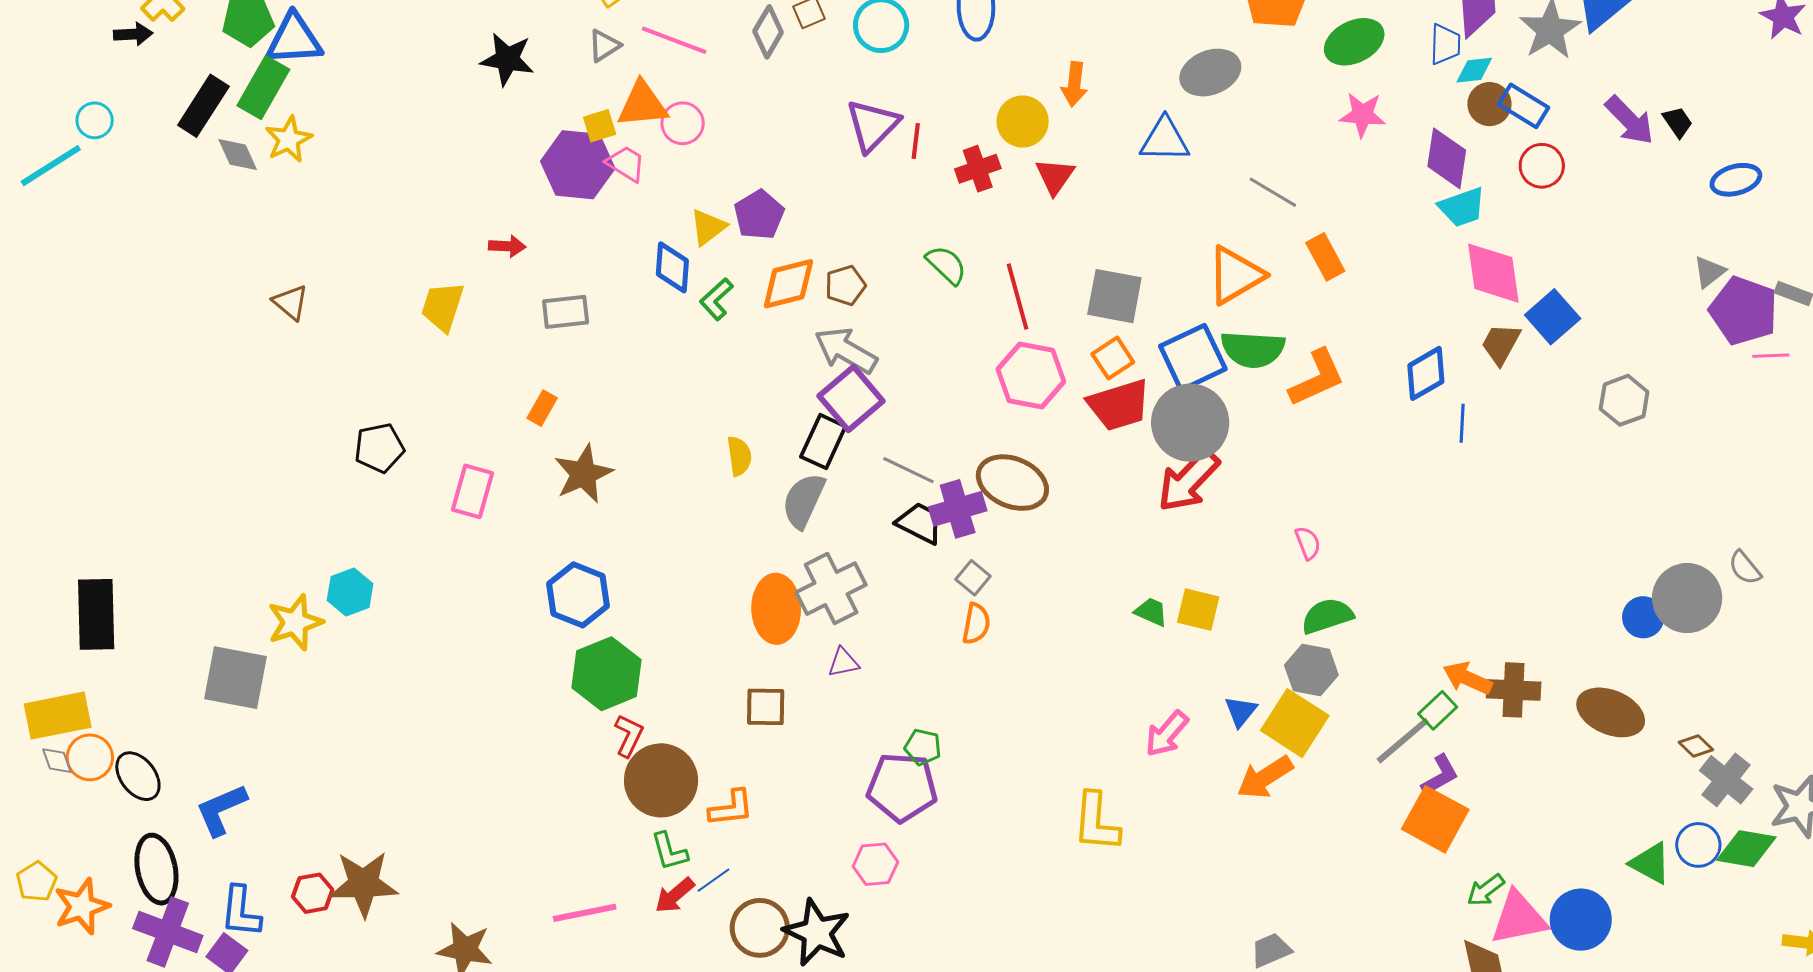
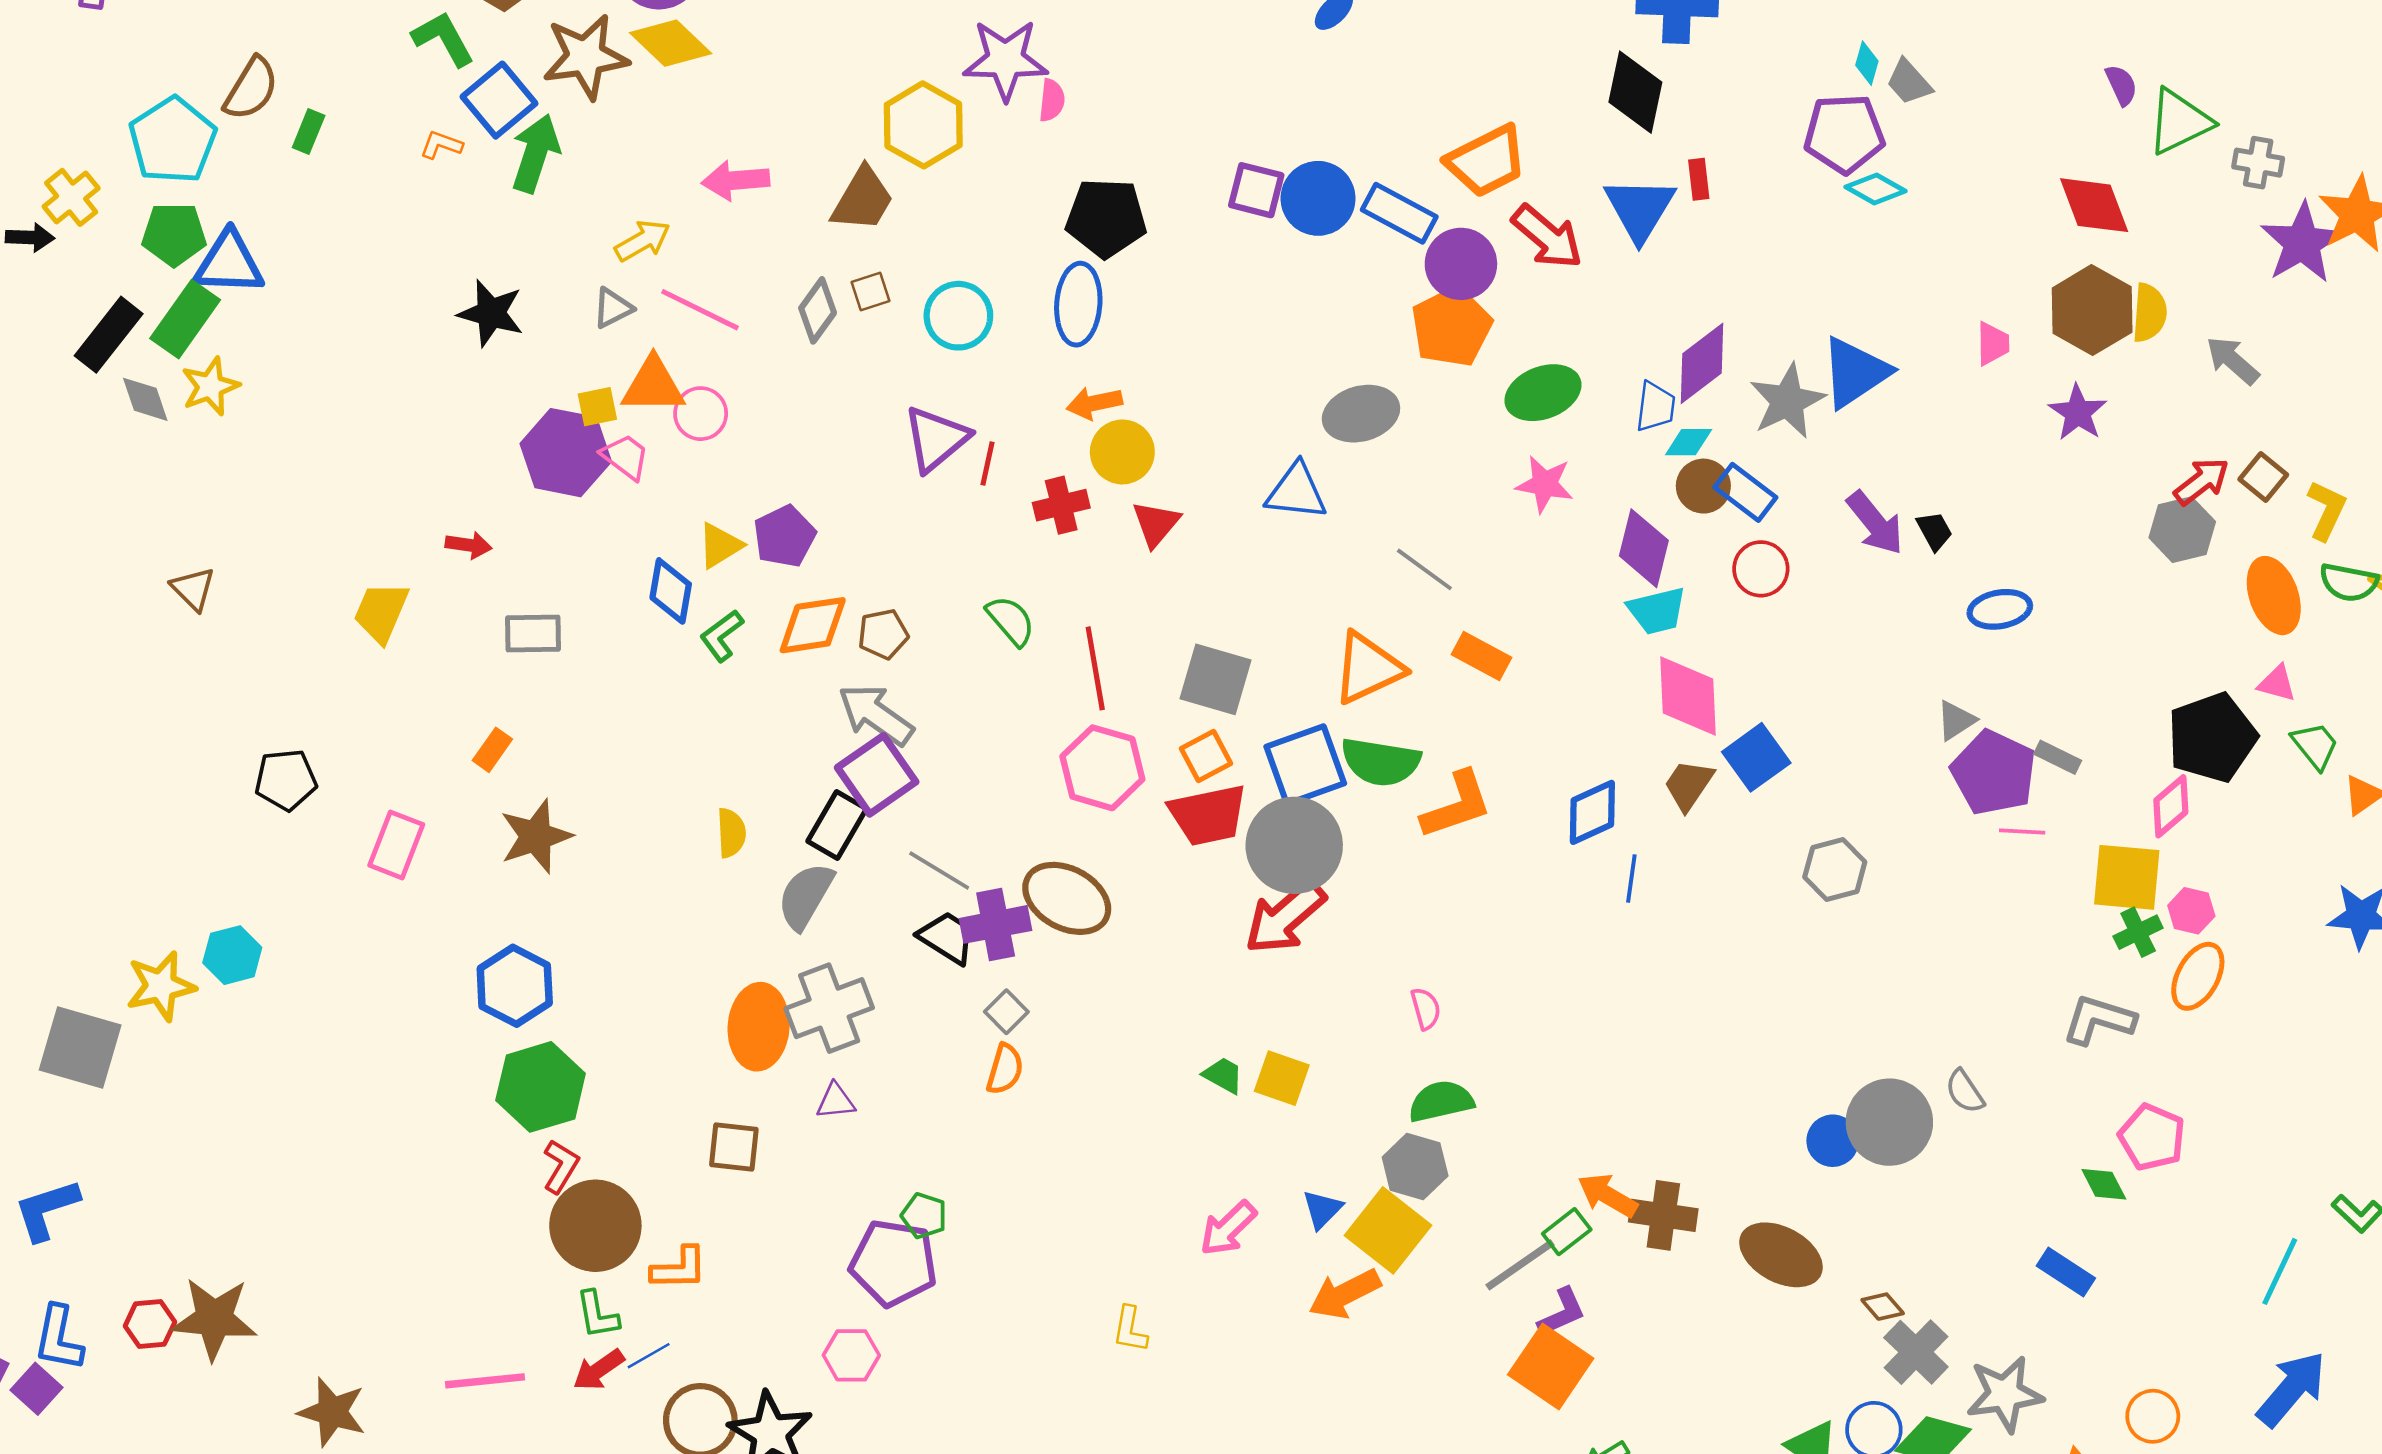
orange arrow: (1074, 84) -> (1094, 403), moved, turned 66
orange rectangle: (1325, 257) -> (1482, 656), turned -39
yellow L-shape: (1096, 822) -> (1130, 1329), size x0.6

